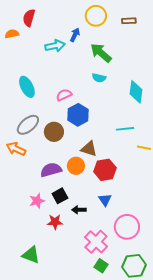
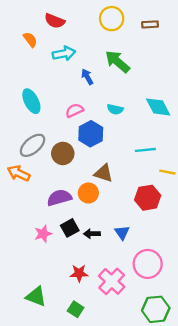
red semicircle: (29, 18) -> (55, 21), moved, turned -84
orange semicircle: (12, 34) -> (30, 40), moved, turned 64
blue arrow: (75, 35) -> (87, 77), moved, turned -56
cyan semicircle: (99, 78) -> (115, 109), moved
cyan diamond: (136, 92) -> (158, 107), turned -35
red hexagon: (105, 170) -> (148, 198), moved
black arrow: (79, 210) -> (92, 234), moved
red star: (55, 222) -> (79, 273), moved
green square: (101, 266) -> (76, 309), moved

